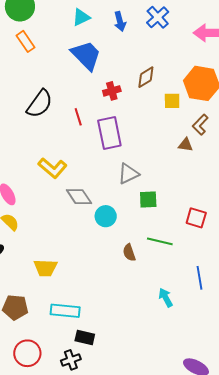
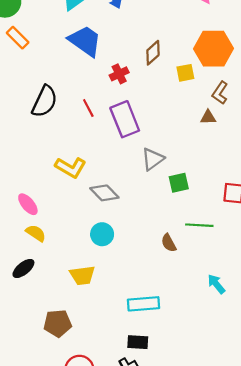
cyan circle: (106, 216) -> (102, 234), moved
cyan rectangle: (65, 311) -> (143, 304), moved

